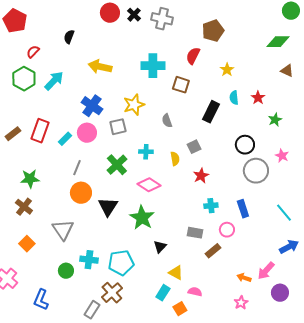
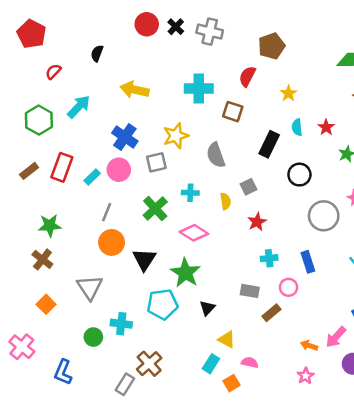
green hexagon: (24, 79) -> (39, 120), moved
gray semicircle: (167, 121) -> (216, 155), size x1.5
black circle: (245, 145) -> (299, 175), moved
cyan pentagon: (121, 263) -> (162, 304), moved

